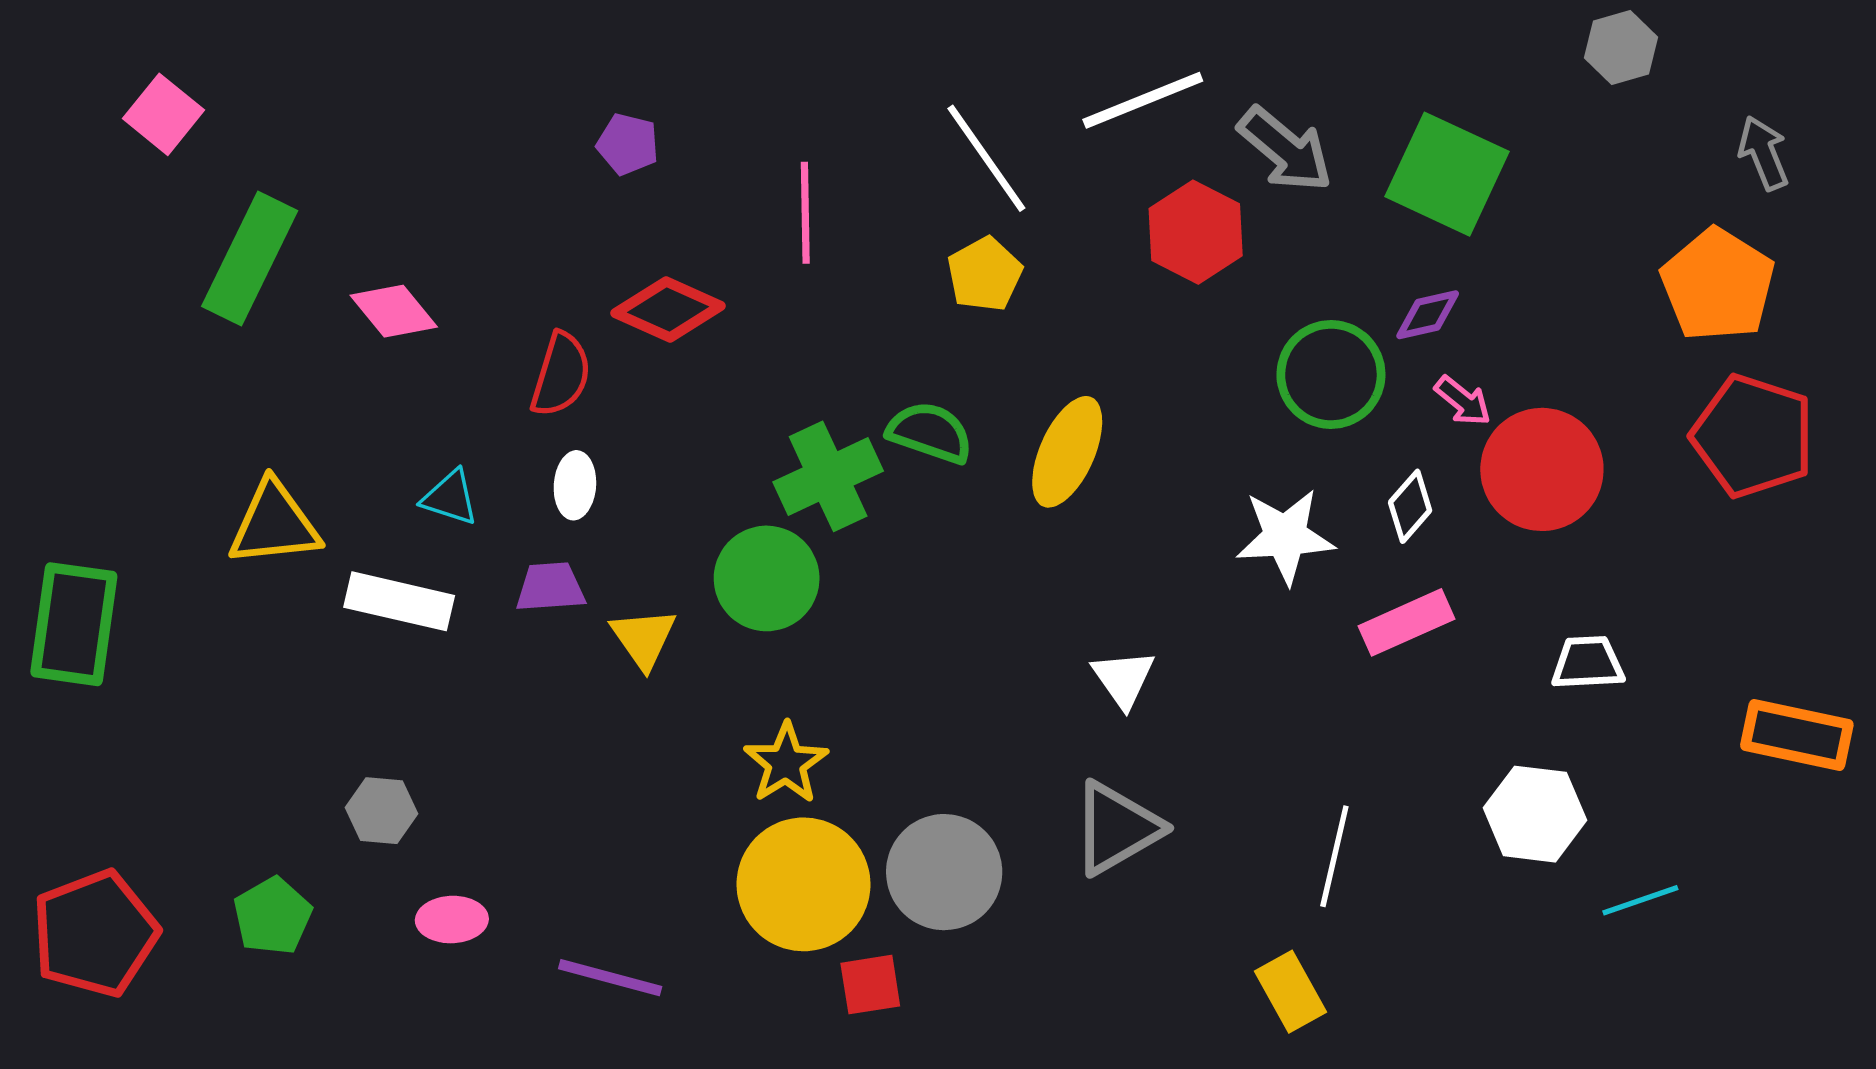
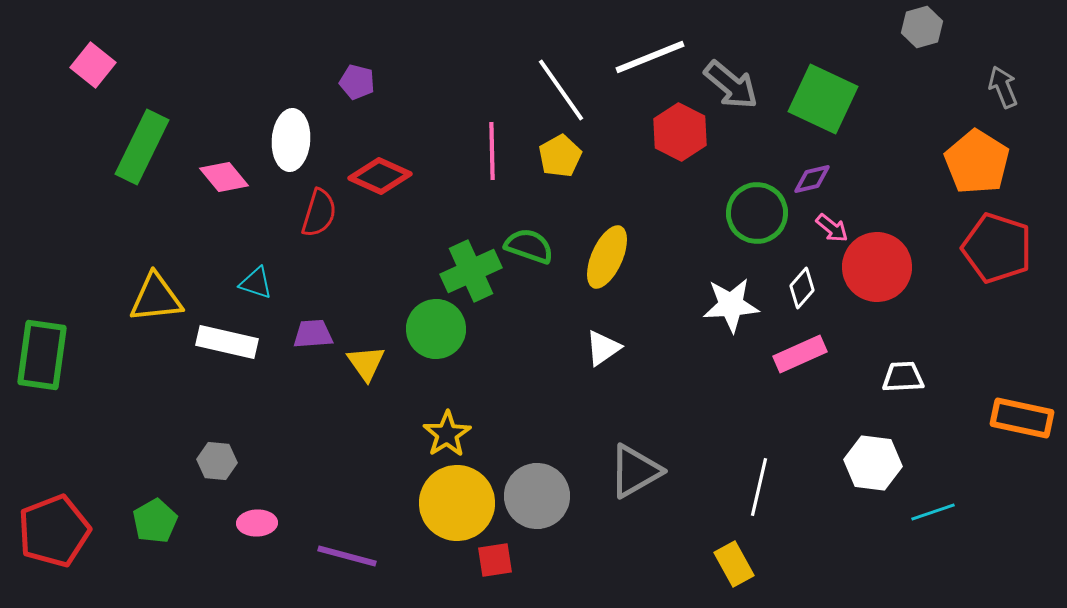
pink line: (805, 213) -> (492, 151), moved
white ellipse: (575, 485) -> (291, 140), moved, size x1.6
white triangle: (1123, 679) -> (603, 348), moved, turned 30

